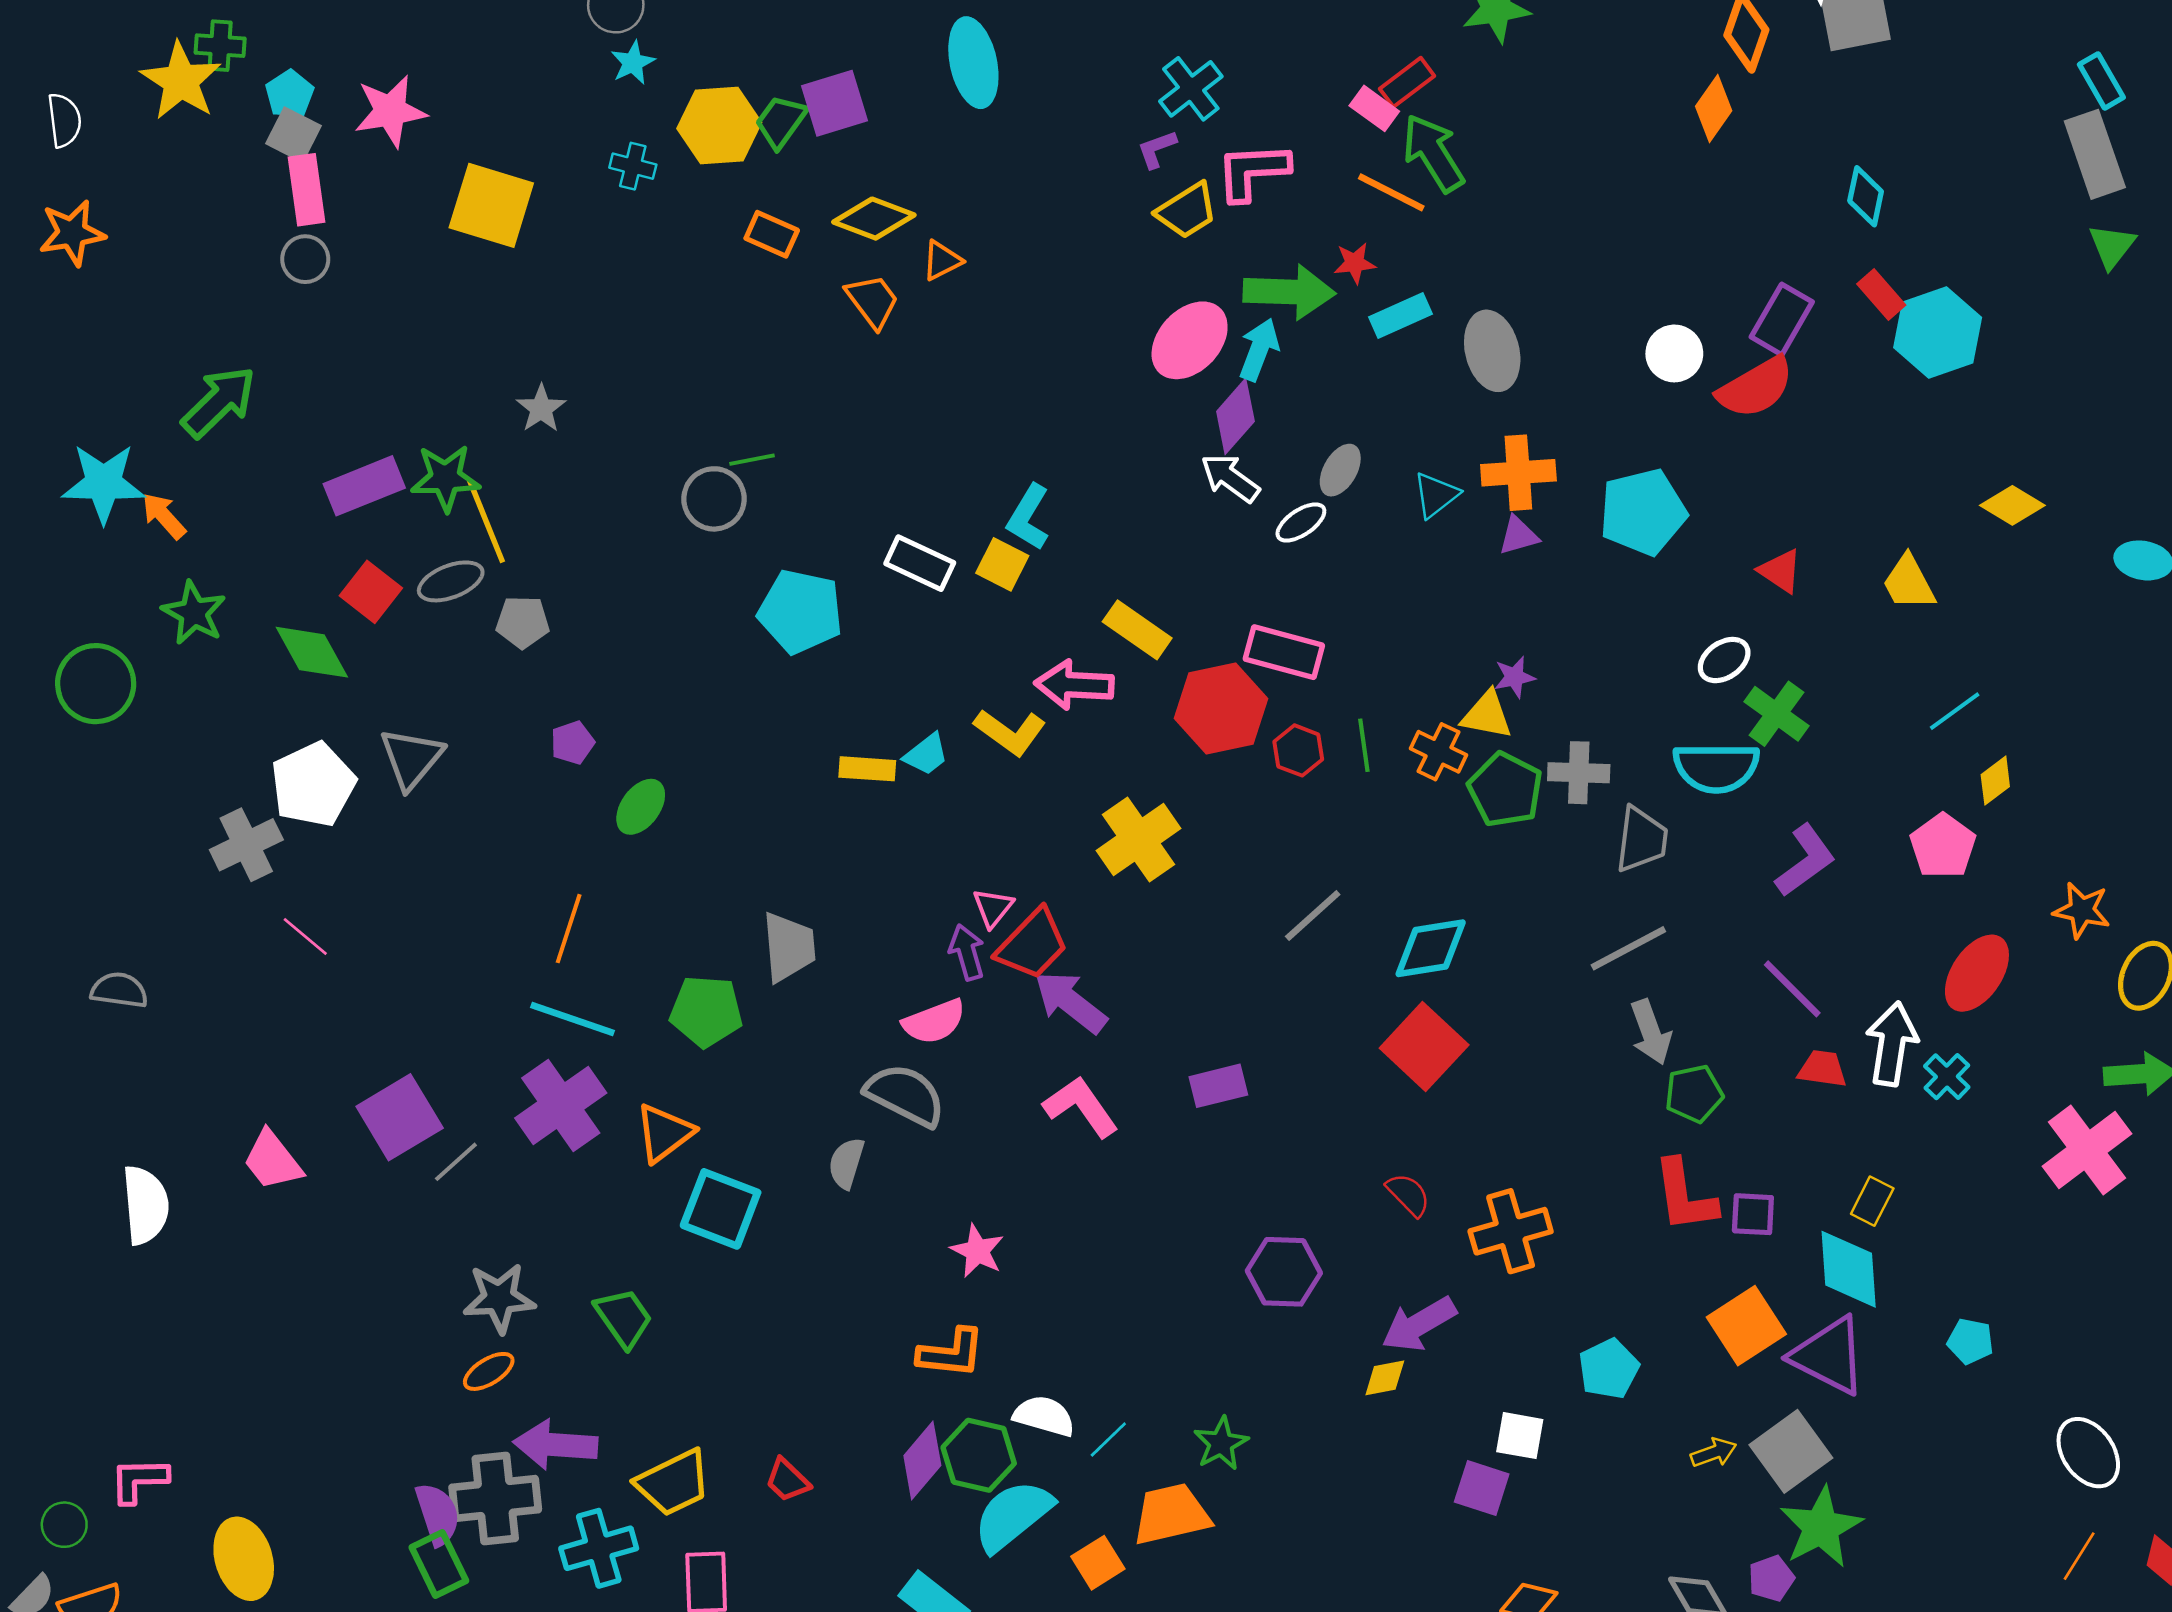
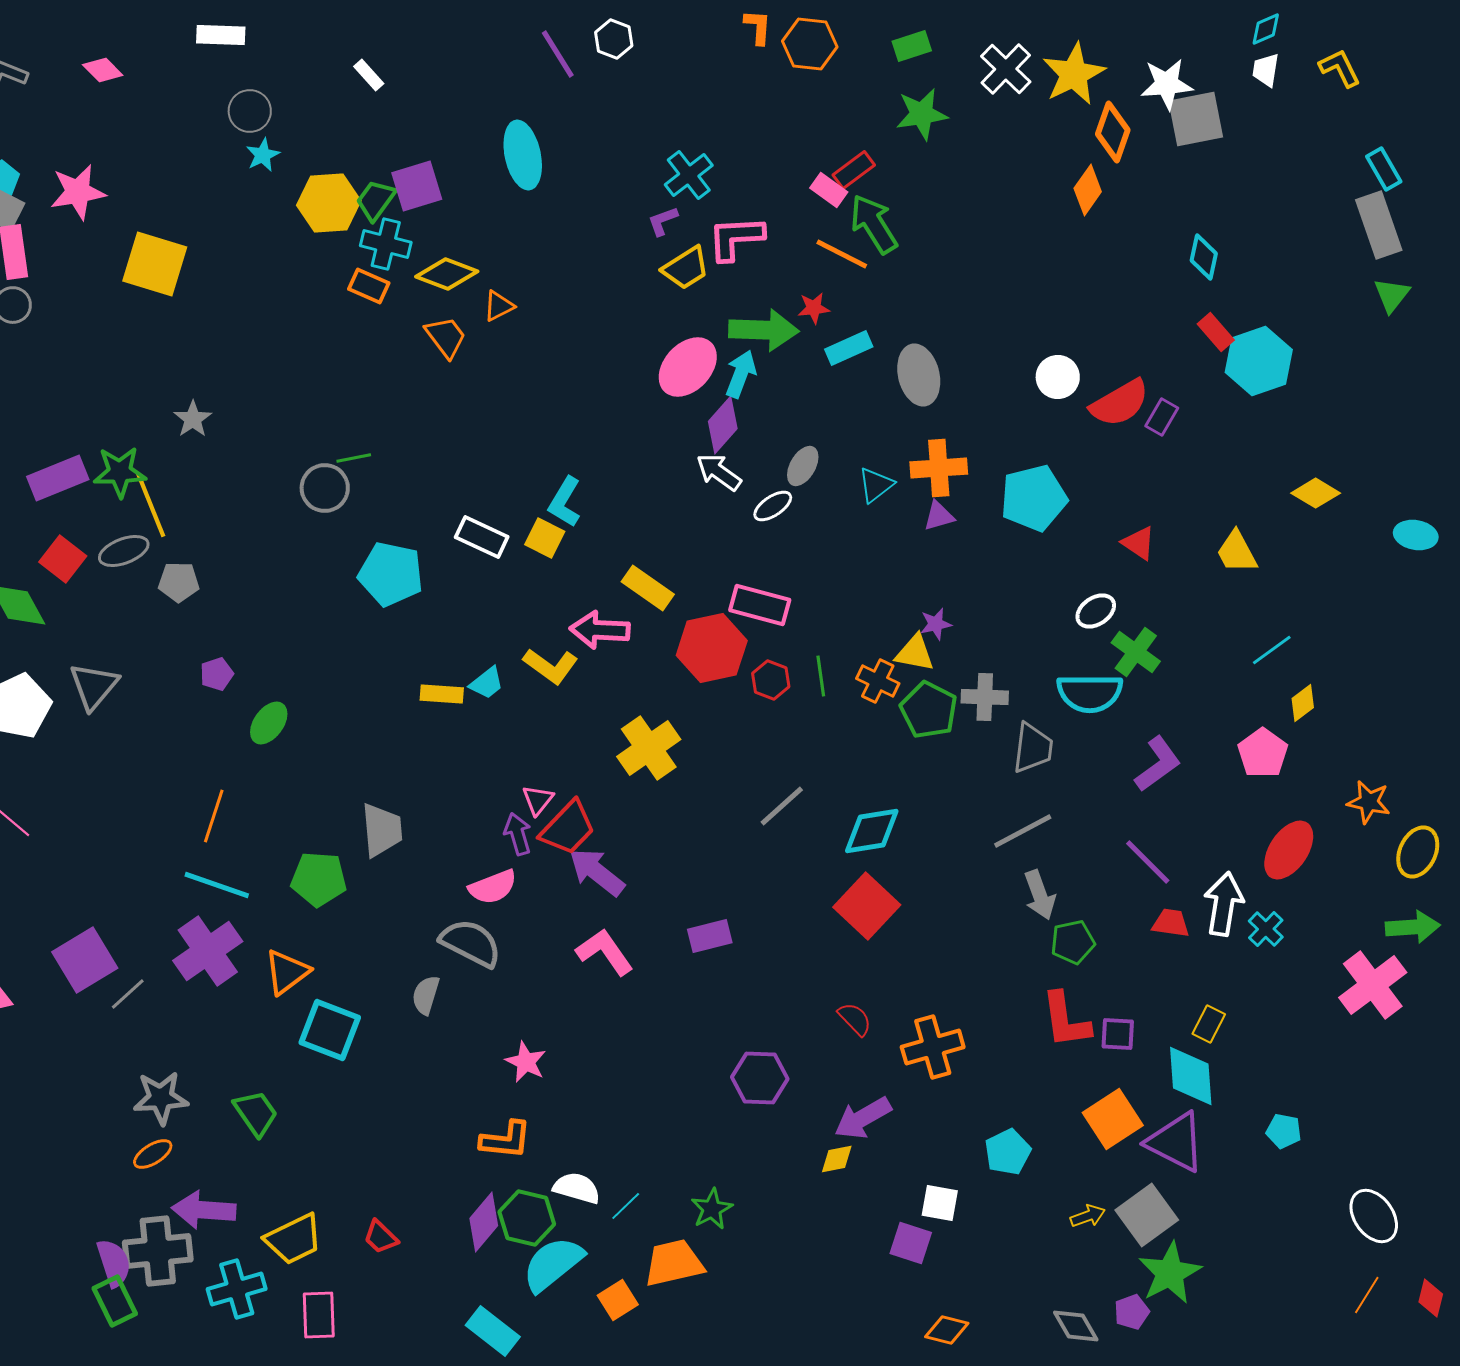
cyan cross: (633, 166) -> (386, 244), moved, size x1.4
purple rectangle: (1782, 319) -> (1162, 417), moved, size x0.7

